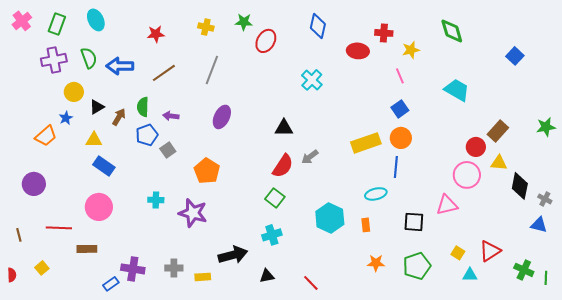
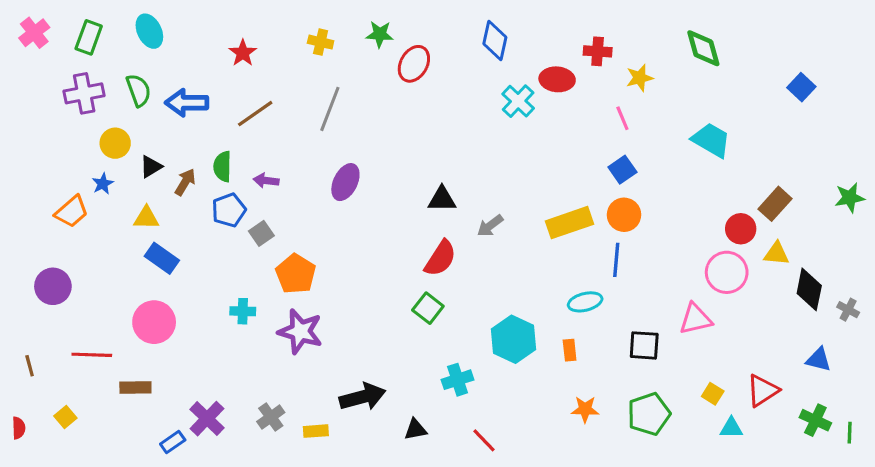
red star: (156, 34) -> (243, 53), turned -30
cyan cross: (312, 80) -> (518, 101), moved
gray arrow: (310, 157) -> (490, 226), moved
orange pentagon: (207, 171) -> (296, 274), moved
blue triangle: (539, 225) -> (819, 359), moved
cyan cross: (272, 235) -> (457, 380), moved
gray cross: (174, 268) -> (271, 417), turned -36
purple cross: (133, 269) -> (207, 419), turned 35

